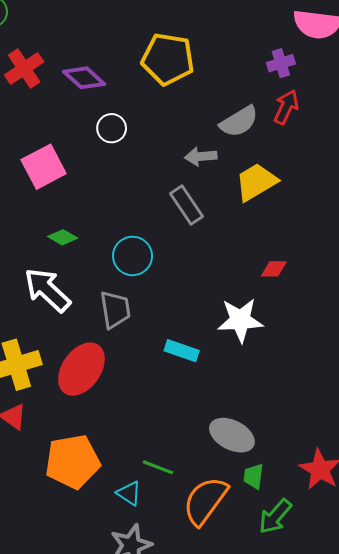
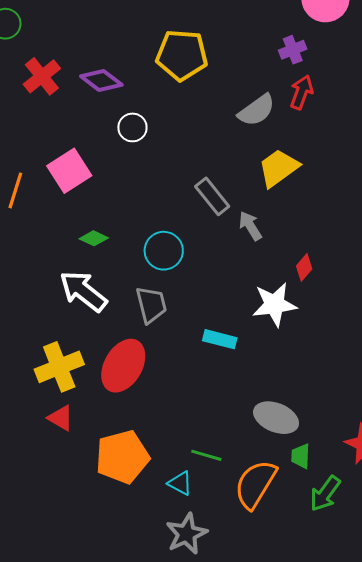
gray arrow: (201, 156) -> (250, 226), moved, turned 68
red diamond: (274, 269) -> (304, 267), moved, turned -44

